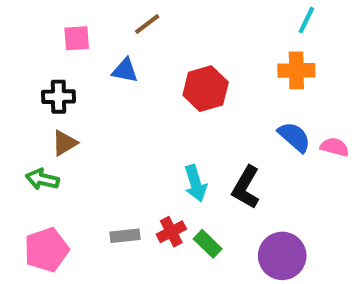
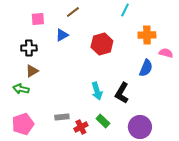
cyan line: (306, 20) -> (125, 10), moved
blue triangle: (125, 70) -> (62, 35), turned -40
blue semicircle: (294, 137) -> (146, 68), turned 72
pink semicircle: (335, 147) -> (166, 53), moved
red cross: (171, 232) -> (81, 127), moved

